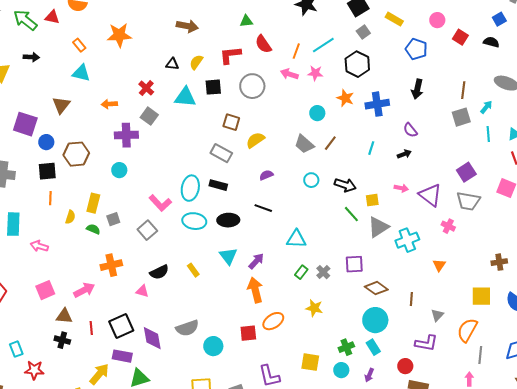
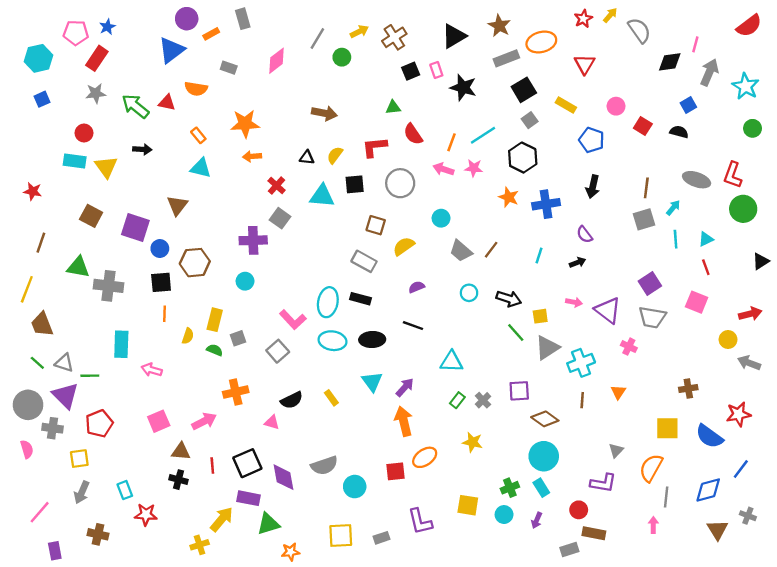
orange arrow: (109, 104) -> (252, 156), moved
cyan circle: (317, 113) -> (441, 218), moved
brown line: (411, 299) -> (582, 400), moved

